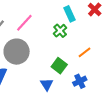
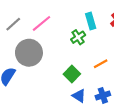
blue cross: (80, 81) -> (103, 95), moved
blue triangle: (47, 84) -> (79, 96), moved, turned -32

